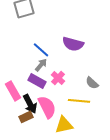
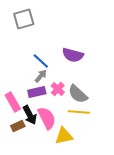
purple rectangle: (37, 81) -> (37, 92), turned -42
gray semicircle: (92, 83) -> (78, 94), moved, size x1.5
brown rectangle: (26, 117) -> (18, 126), moved

